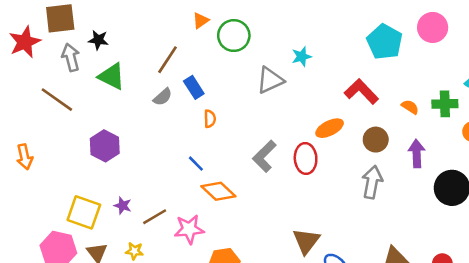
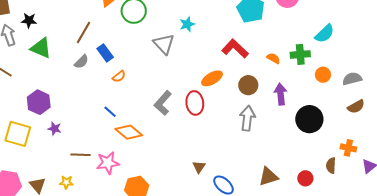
gray triangle: (270, 80) -> (164, 44), turned -45
orange semicircle: (210, 119) -> (119, 76), turned 56
purple star: (123, 206) -> (55, 129), moved
yellow square: (84, 212) -> (18, 134), moved
brown line: (155, 217) -> (80, 155), turned 36
brown triangle: (306, 241) -> (199, 167), size x0.6

